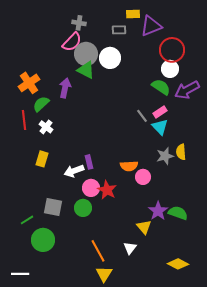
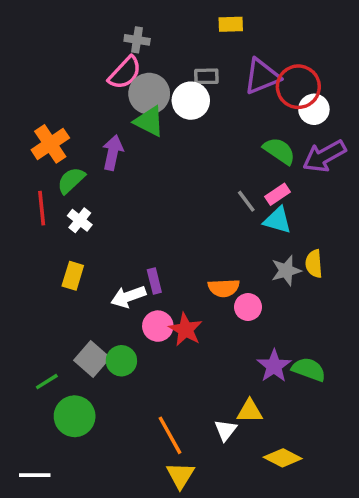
purple triangle: (151, 26) -> (262, 76), moved
gray rectangle: (119, 30) -> (206, 76), moved
white circle: (170, 69) -> (314, 109), moved
cyan triangle: (160, 127) -> (277, 220), turned -30
gray square: (53, 207) -> (92, 359), turned 30
green circle: (83, 208) -> (121, 361), moved
yellow triangle: (144, 227) -> (250, 411), moved, turned -49
yellow diamond: (178, 264) -> (283, 458), moved

